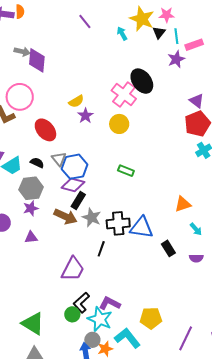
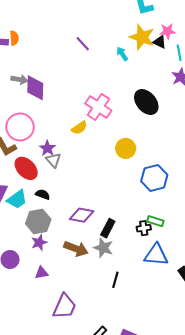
black triangle: (159, 32) -> (160, 42), moved, turned -40
pink cross: (124, 95) -> (98, 107), moved
purple star: (85, 116) -> (47, 148), moved
red ellipse: (45, 130) -> (26, 168), moved
gray triangle: (59, 159) -> (53, 160), moved
blue hexagon: (74, 167) -> (154, 178), moved
green rectangle: (126, 171) -> (155, 221), moved
black rectangle: (78, 201) -> (108, 228), moved
black cross: (118, 223) -> (144, 228), moved, size x0.6
purple trapezoid: (73, 269) -> (64, 306), moved

